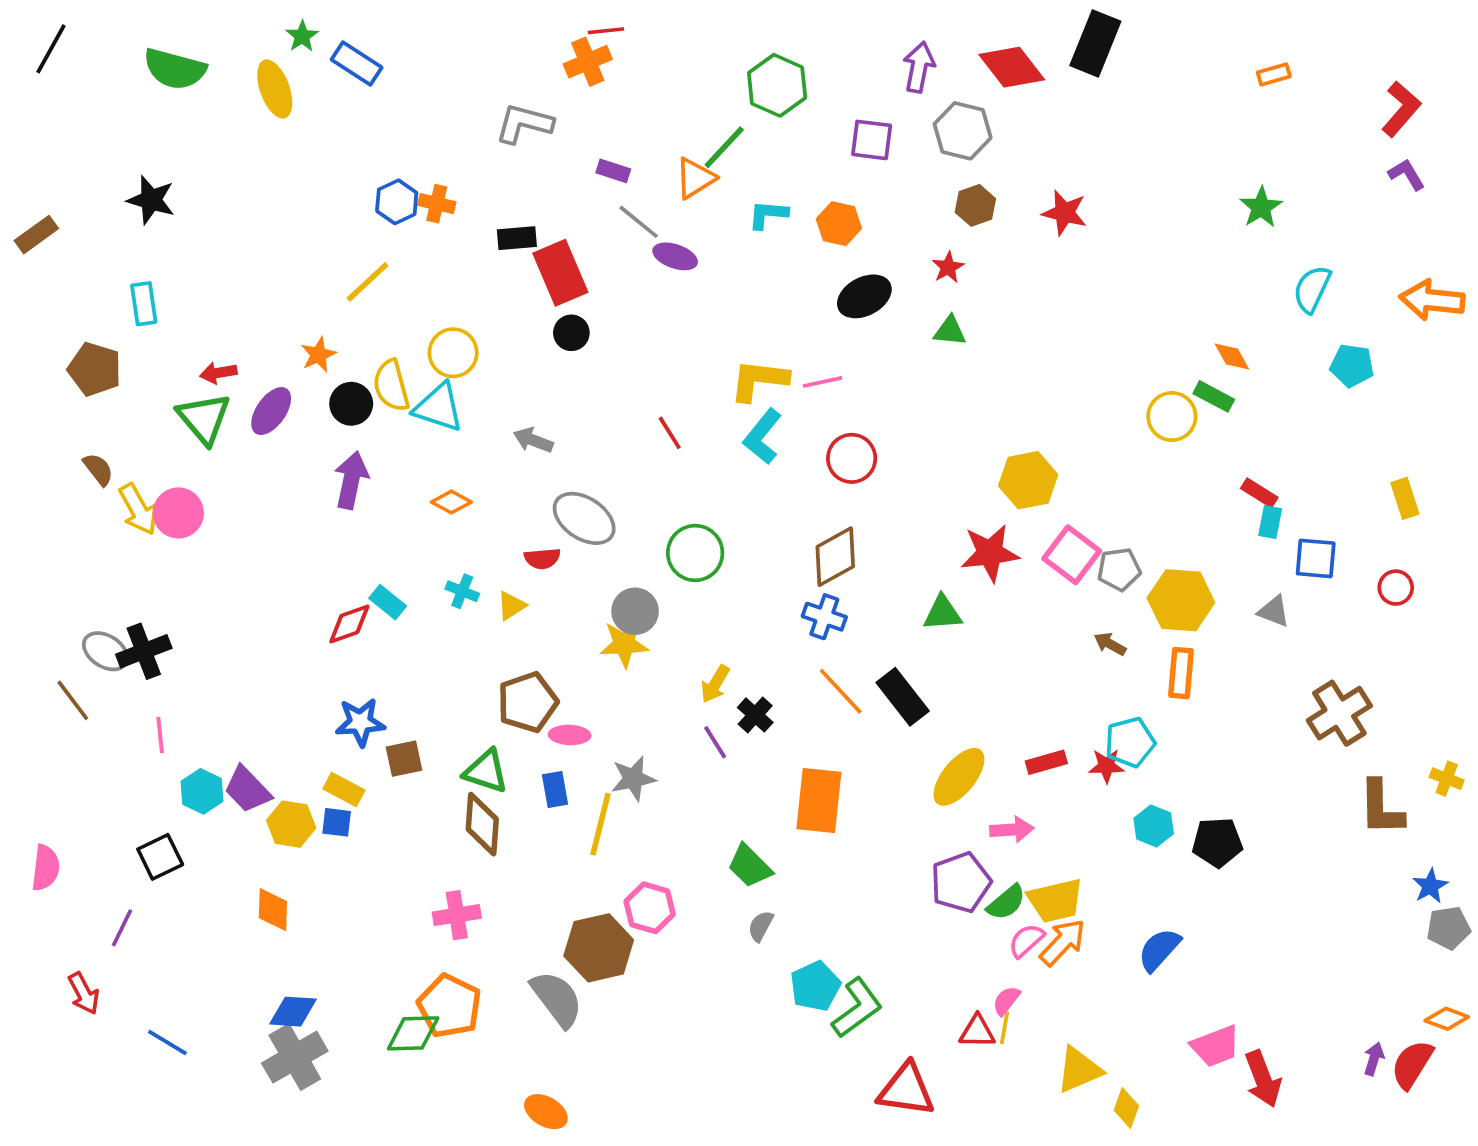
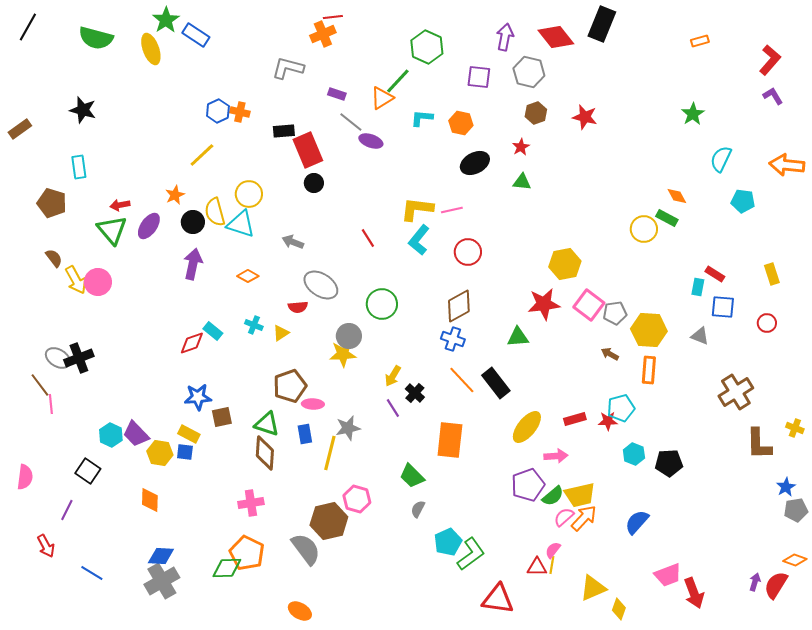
green star: (302, 36) -> (166, 20), size x1.5
red rectangle: (1259, 493) -> (715, 274), moved
pink line: (160, 735) -> (51, 404), moved
black square: (160, 857) -> (88, 471), turned -30

